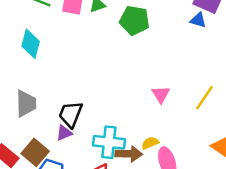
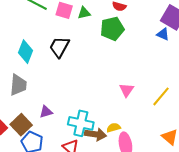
green pentagon: (135, 20) -> (112, 29), turned -30
cyan diamond: (31, 44) -> (26, 52), moved
black trapezoid: (71, 114) -> (59, 47), moved

